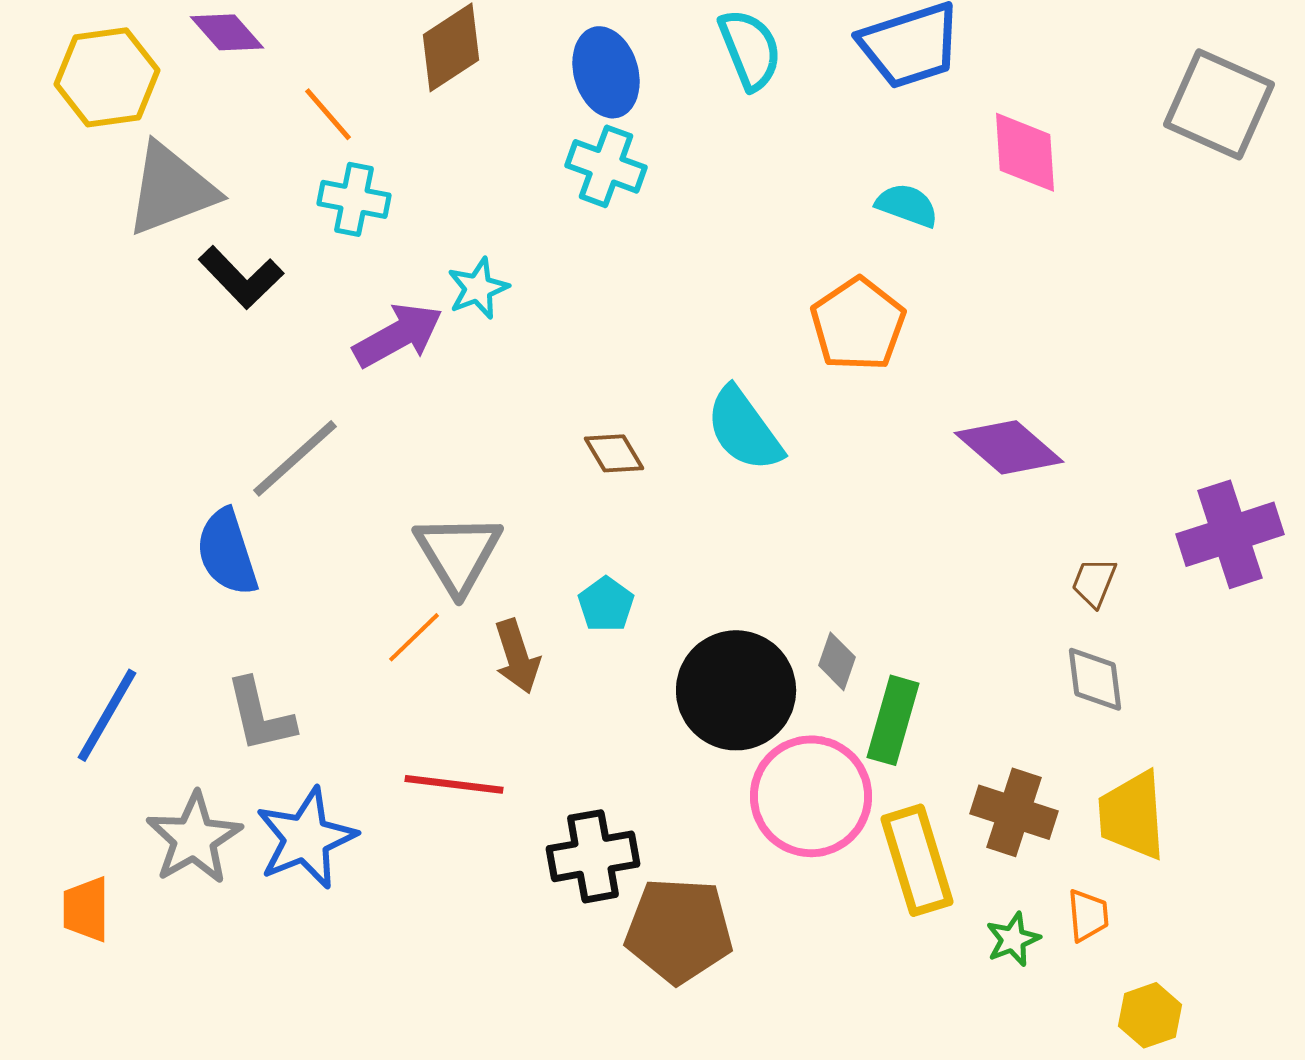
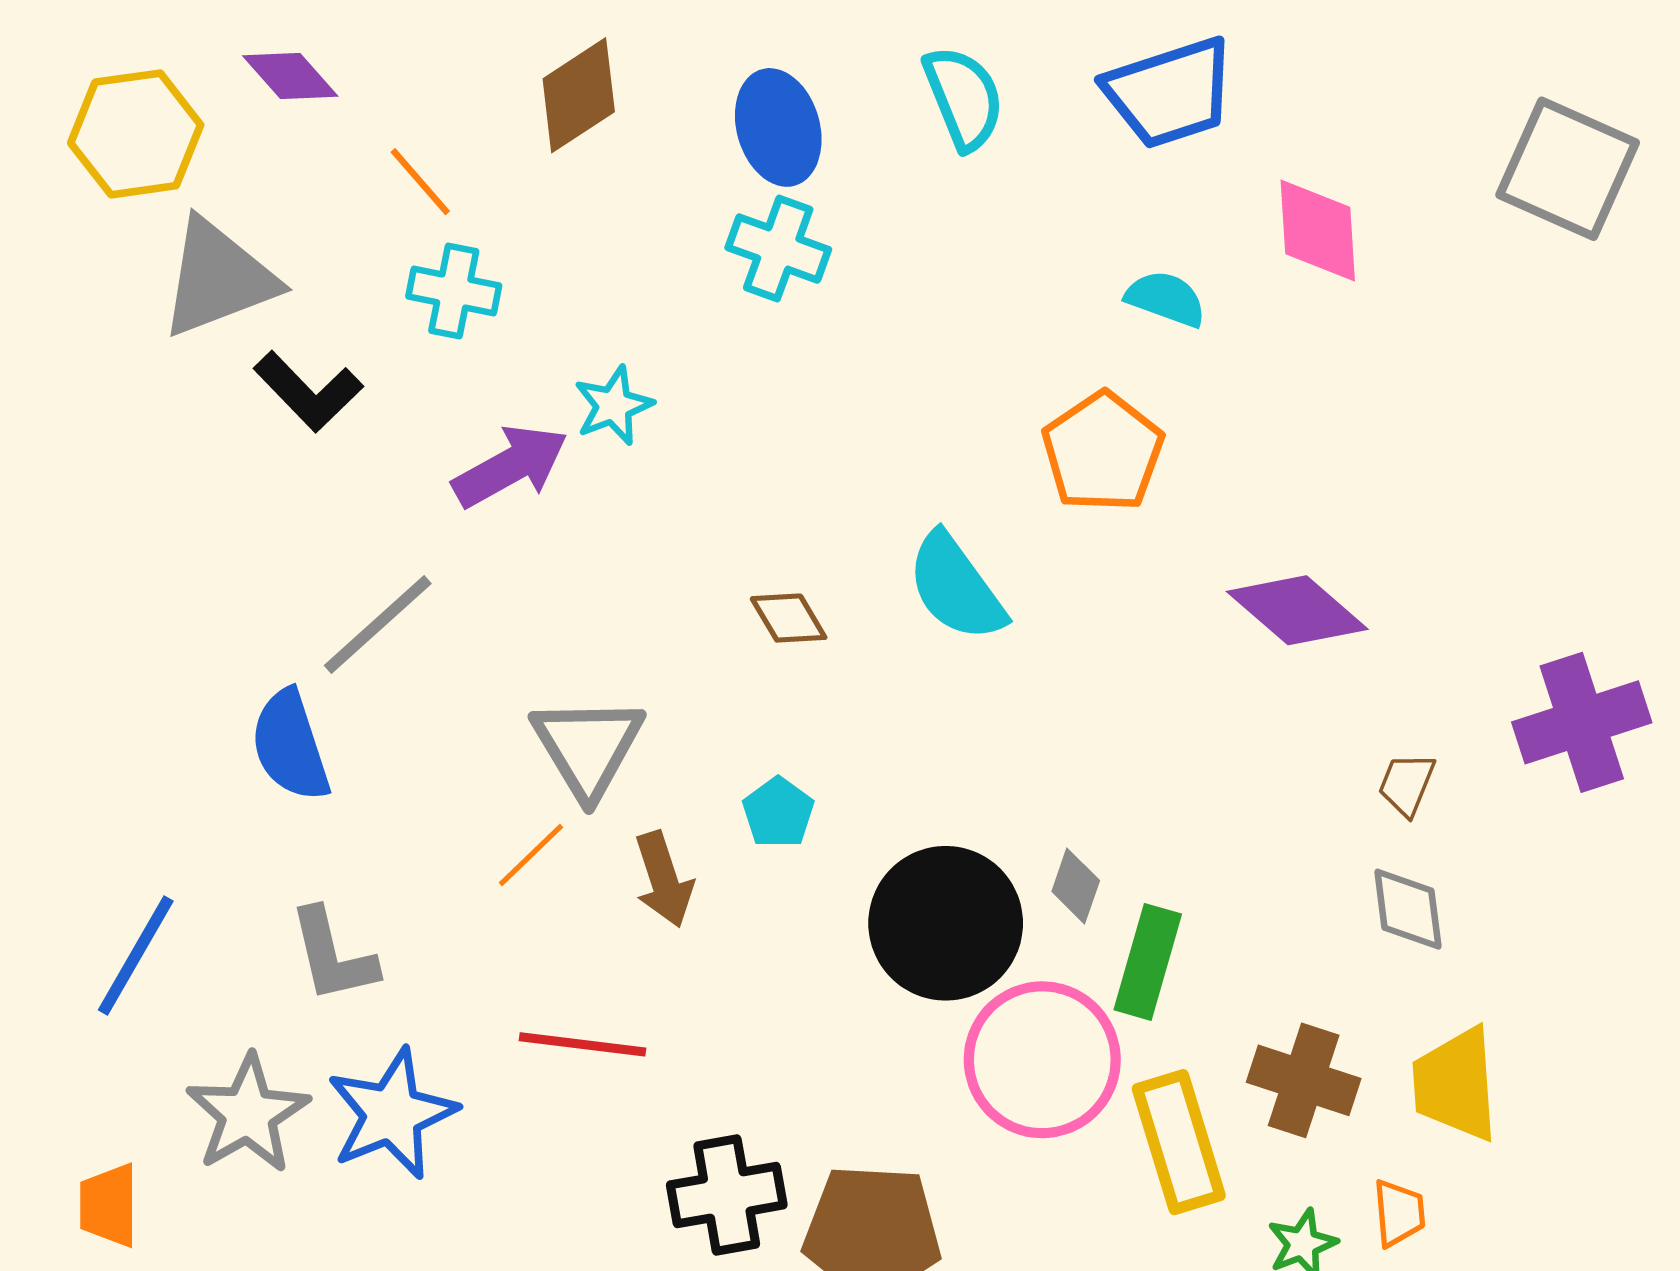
black cross: (593, 856) -> (727, 1195), moved

